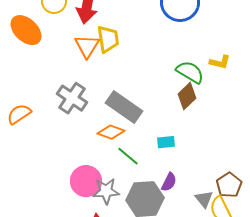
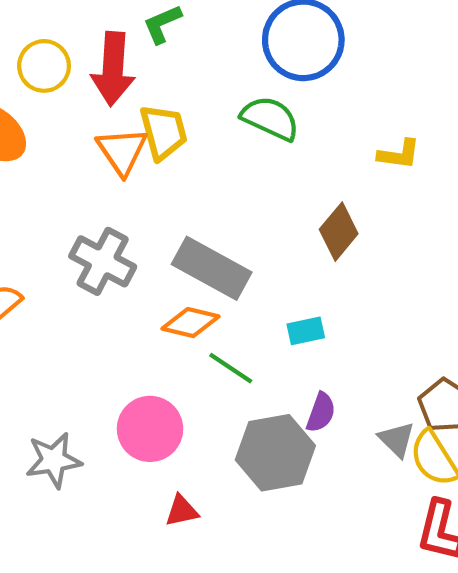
green semicircle: (190, 72) -> (270, 118), moved
gray star: (106, 191) -> (54, 460), moved

